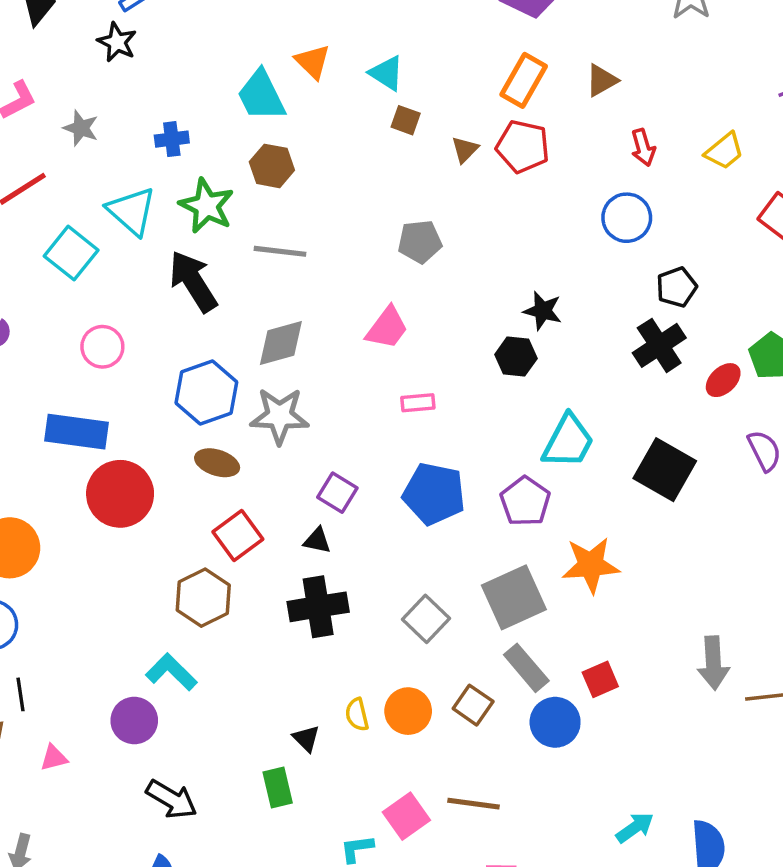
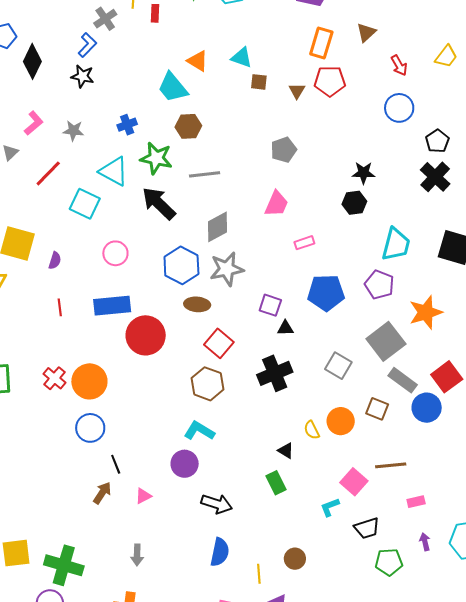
black triangle: (317, 541) -> (285, 328), moved
red square: (600, 679) -> (447, 377), size x1.4

